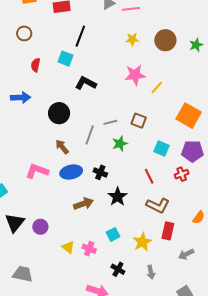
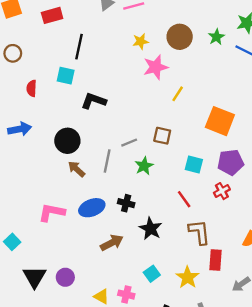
pink star: (135, 75) -> (156, 67), moved
brown arrow: (62, 147) -> (77, 169), moved
brown L-shape: (158, 206) -> (199, 232), turned -115

